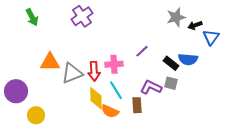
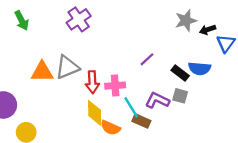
pink cross: (114, 64) -> (115, 86), moved
gray triangle: (72, 73) -> (67, 67), moved
cyan line: (116, 90) -> (131, 107), moved
brown rectangle: (137, 105) -> (141, 121), turned -63

